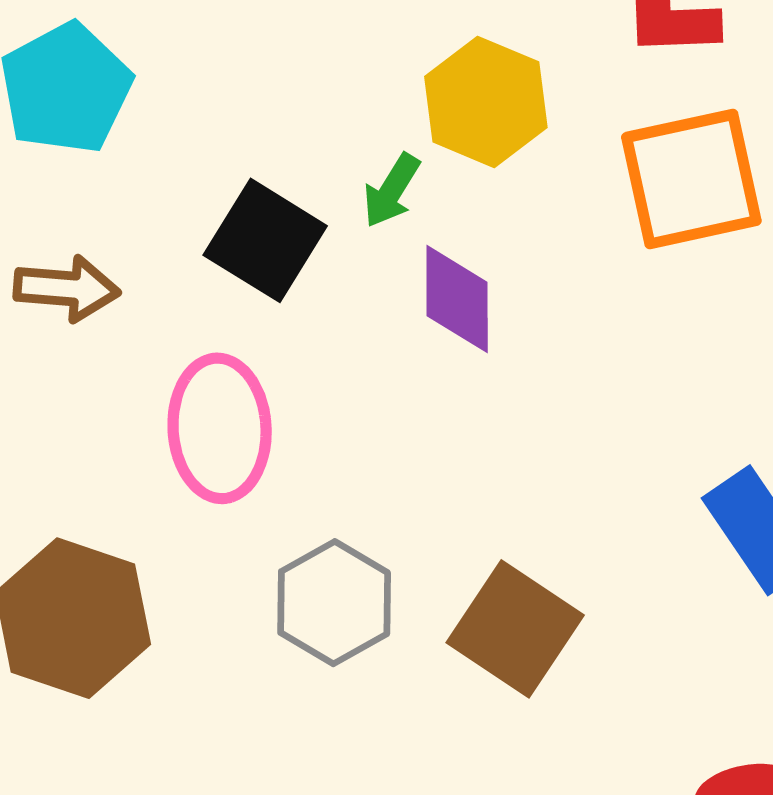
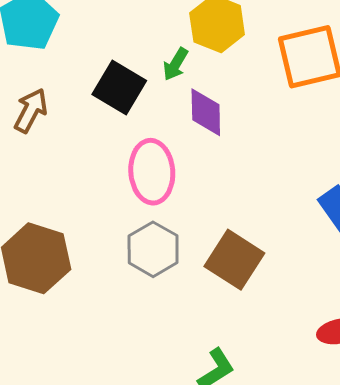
brown arrow: (67, 288) -> (31, 111), turned -66
pink ellipse: (220, 428) -> (152, 172), moved

